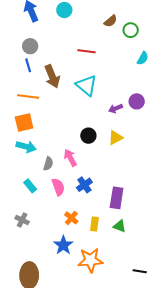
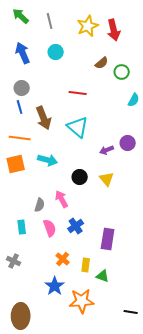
yellow triangle: (116, 138) -> (107, 179), turned -42
cyan arrow: (26, 147) -> (48, 160), moved
cyan rectangle: (30, 186) -> (22, 227), turned 32
green triangle: (120, 226) -> (103, 276), moved

